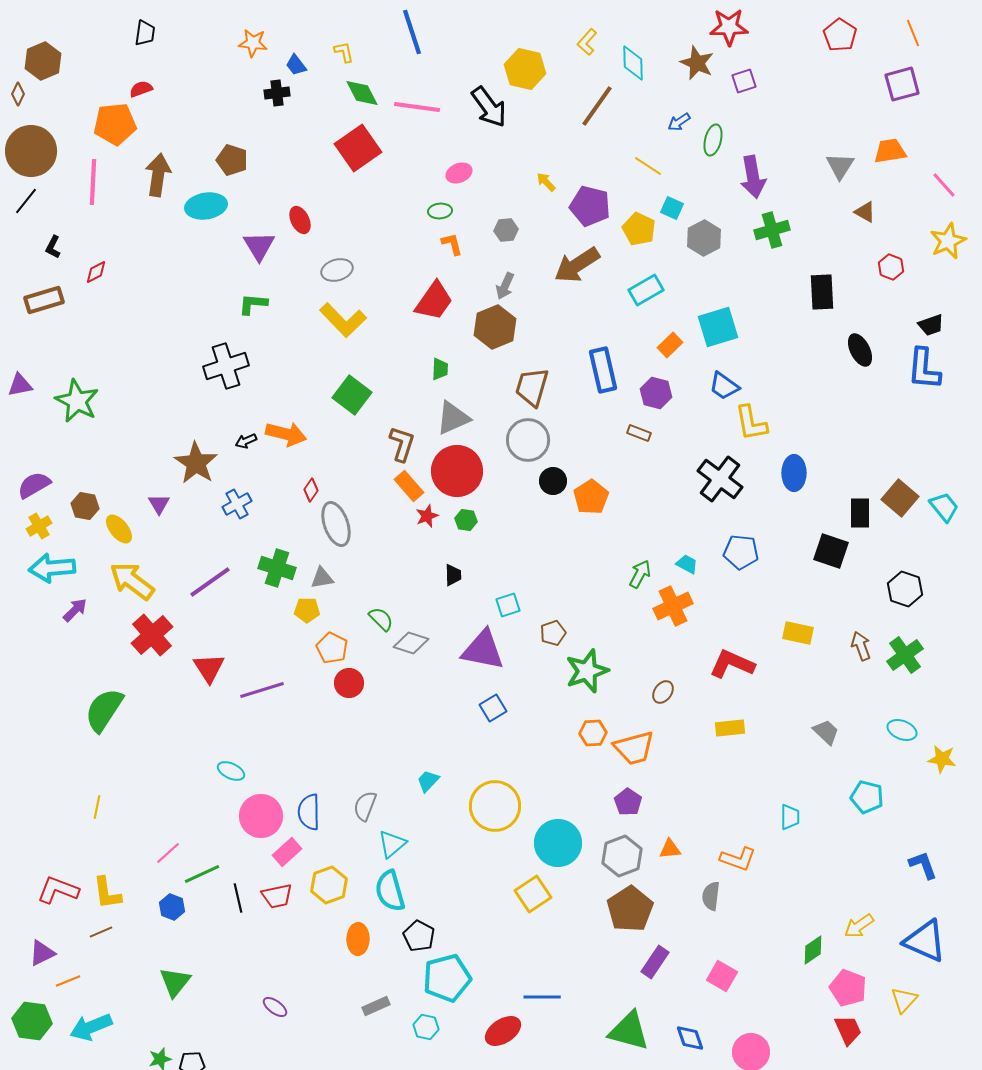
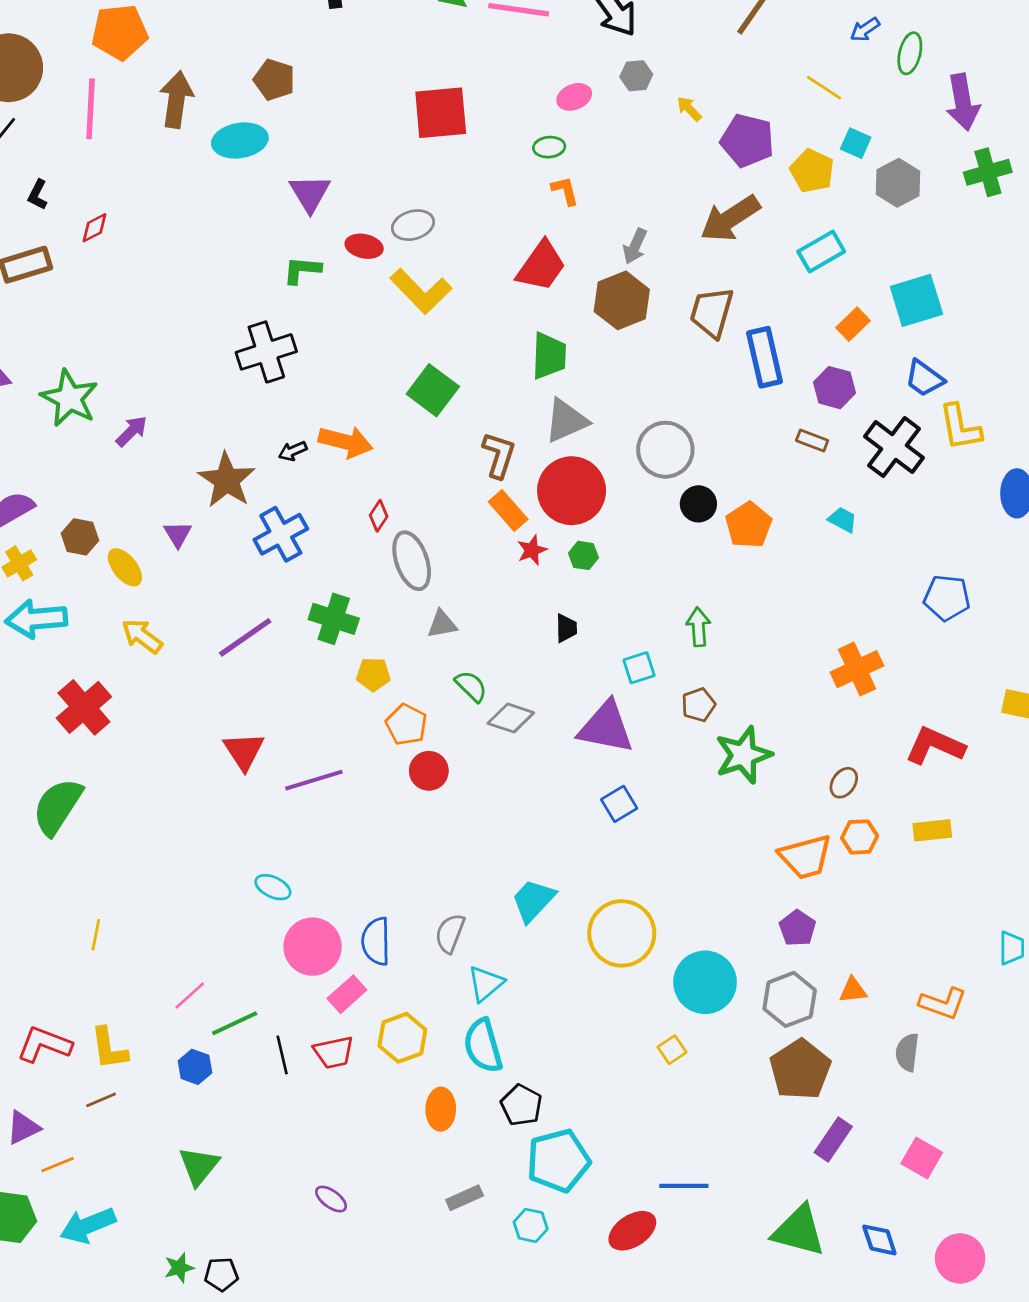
red square: (358, 148) -> (441, 113), moved, turned 30
red ellipse: (300, 220) -> (364, 246), moved, turned -52
gray hexagon: (506, 230) -> (636, 76), moved
green trapezoid: (440, 369) -> (549, 356), size x1.6
brown trapezoid: (532, 387) -> (712, 312), moved
black cross: (720, 479) -> (894, 447), moved
blue cross: (237, 504) -> (281, 534), size x1.4
cyan trapezoid: (687, 564) -> (842, 520), moved
green arrow: (640, 574) -> (698, 627), moved, turned -32
gray triangle: (322, 578) -> (442, 624), moved
yellow arrow: (132, 581) -> (142, 636), size x0.7
purple arrow: (75, 610) -> (132, 431), moved
red cross: (152, 635) -> (84, 707), moved
green semicircle: (104, 710) -> (57, 807), moved
orange hexagon: (593, 733) -> (860, 837), moved
cyan trapezoid: (428, 781) -> (533, 900), size x1.5
yellow square: (533, 894) -> (672, 1050), size x0.6

